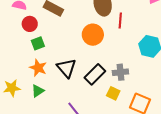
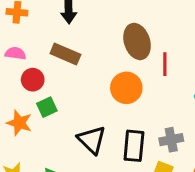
orange star: (38, 68) -> (19, 123), moved
black rectangle: (95, 74) -> (134, 146), turned -35

